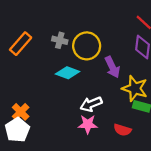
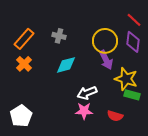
yellow circle: (87, 46) -> (105, 41), moved
cyan diamond: (68, 73) -> (66, 65), turned -35
orange cross: (21, 112) -> (24, 64), moved

